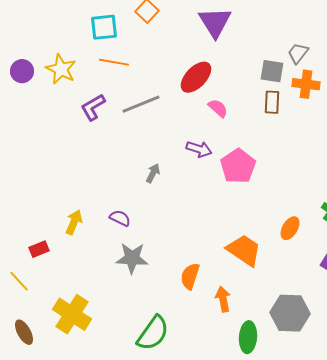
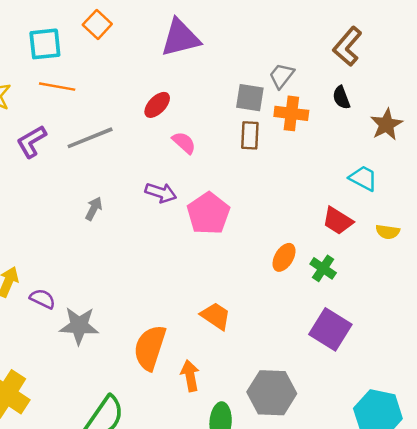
purple triangle: (215, 22) -> (180, 38), turned 48
red ellipse: (196, 77) -> (157, 105), size x0.7
gray arrow: (153, 173) -> (94, 209), moved
purple semicircle: (120, 218) -> (42, 299), moved
orange ellipse: (290, 228) -> (284, 257), moved
orange trapezoid: (244, 250) -> (216, 316), size x0.7
orange semicircle: (190, 276) -> (150, 348), size x1.4

